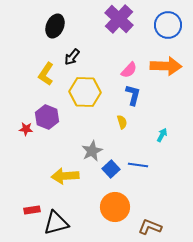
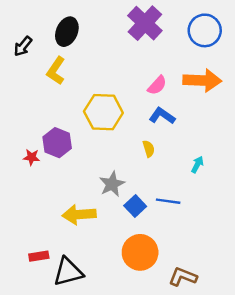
black arrow: (72, 57) -> (23, 46), moved
yellow L-shape: (46, 74) -> (56, 71), moved
blue L-shape: (133, 95) -> (162, 116), turned -70

